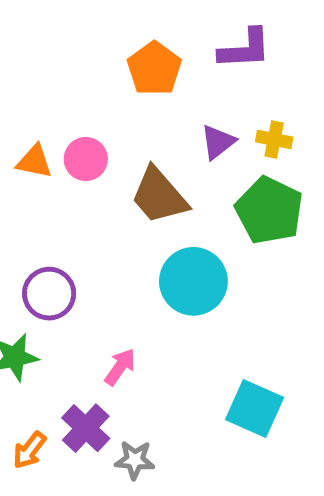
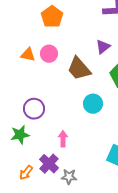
orange pentagon: (154, 69) -> (52, 17), moved
cyan circle: (193, 281) -> (93, 104), size x0.7
pink arrow: (120, 367) -> (63, 139), turned -35

